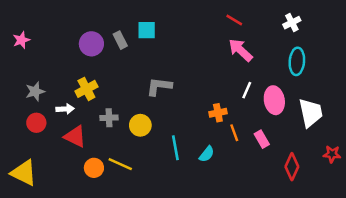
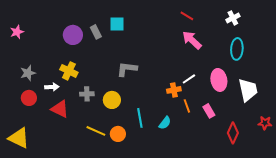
yellow cross: (86, 89) -> (69, 71), turned -36
white line: (247, 90) -> (189, 79), moved, turned 32
orange circle: (94, 168) -> (118, 134), moved

